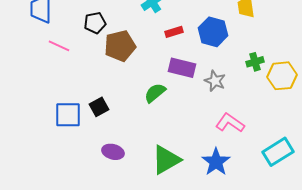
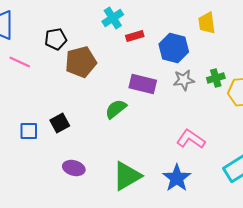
red rectangle: (174, 32) -> (135, 36), moved
gray star: (215, 81) -> (184, 80), moved, turned -30
blue square: (68, 115) -> (29, 131), size x0.7

